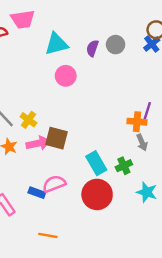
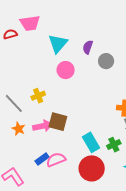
cyan triangle: (56, 44) -> (58, 44), turned -35
gray circle: (116, 45) -> (106, 61), moved
yellow cross: (28, 120) -> (38, 96), moved, turned 32
blue rectangle: (37, 193) -> (42, 159), moved, turned -56

